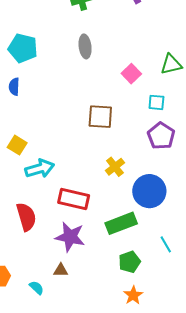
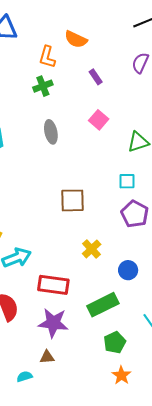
pink square: (131, 74) -> (99, 120), moved
blue circle: (149, 191) -> (128, 270), size x0.6
cyan semicircle: (37, 288) -> (24, 377), turned -56

